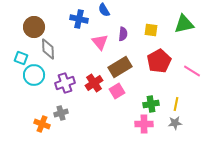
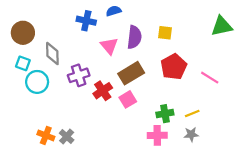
blue semicircle: (104, 10) -> (114, 11), turned 104
green triangle: (184, 24) -> (222, 26), moved
brown circle: (34, 27) -> (23, 33), moved
purple semicircle: (123, 34) -> (134, 37), size x1.5
purple cross: (65, 83) -> (79, 75), moved
yellow line: (176, 104) -> (192, 114), turned 56
gray cross: (61, 113) -> (67, 137), moved, turned -32

